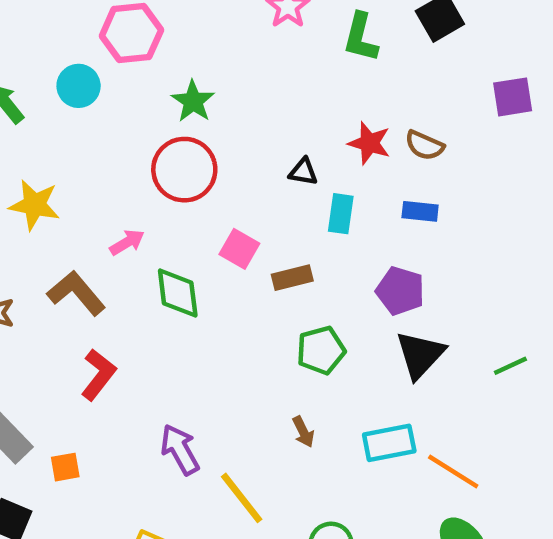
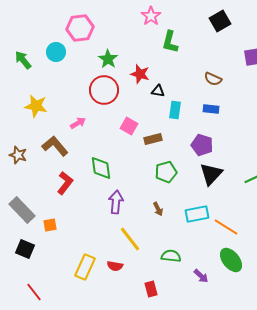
green L-shape: (361, 37) -> (170, 42), moved
red star: (369, 143) -> (140, 74), moved
green diamond: (178, 293) -> (101, 168), moved
purple arrow: (180, 449) -> (116, 202), moved, turned 35

